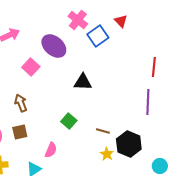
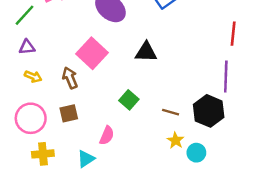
pink square: (31, 67) -> (92, 53), moved, size x1.4
black hexagon: (129, 144) -> (209, 111), moved
cyan circle: (160, 166) -> (196, 153), moved

